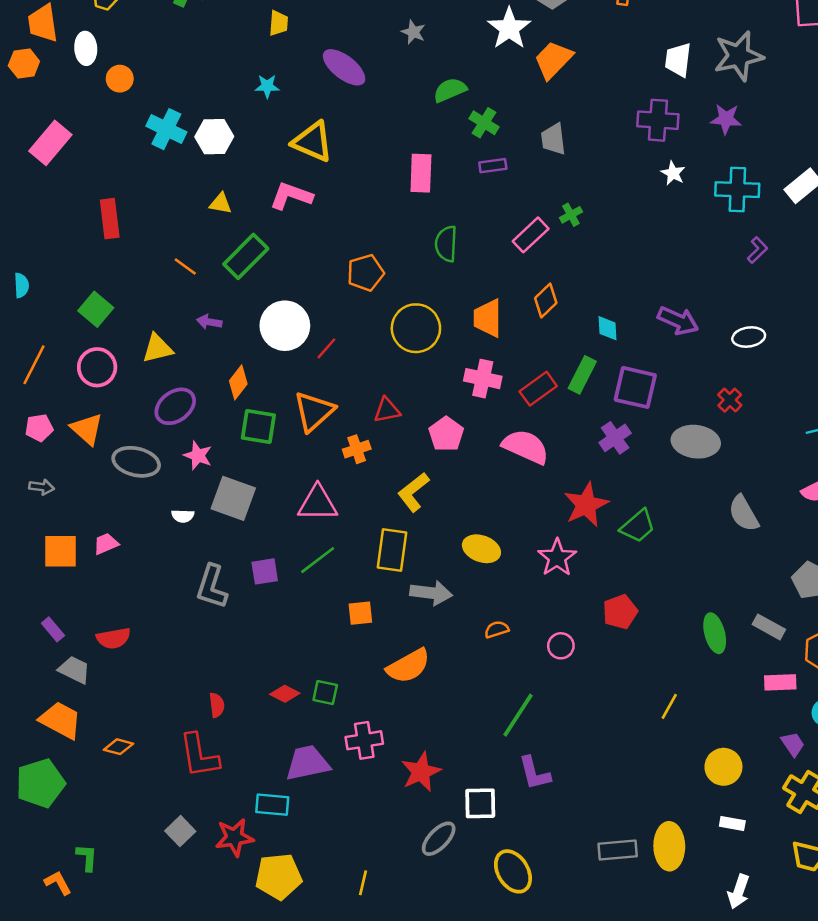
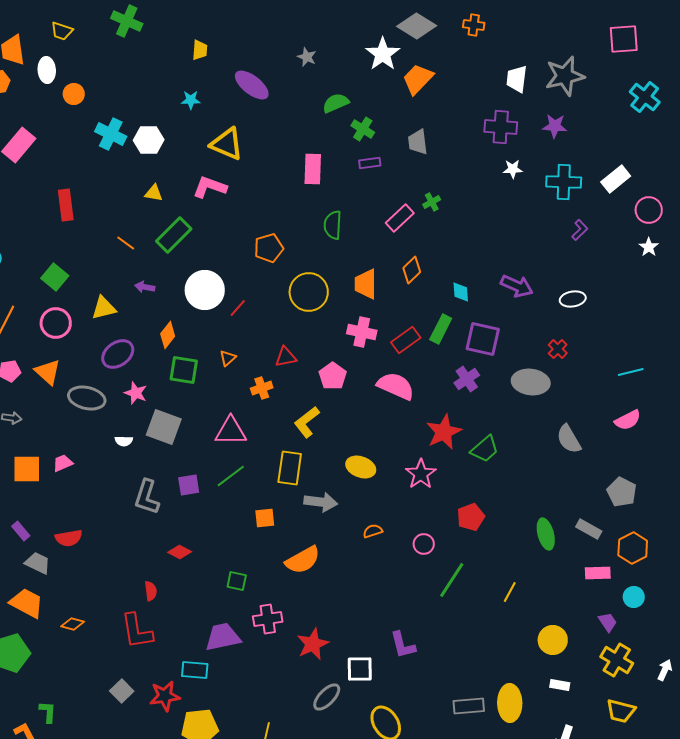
white star: (673, 173) -> (513, 169), turned -30
orange triangle: (314, 411) -> (228, 358), size x0.5
red diamond: (285, 694) -> (180, 552), moved
green line: (518, 715) -> (452, 580), moved

